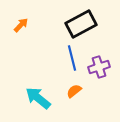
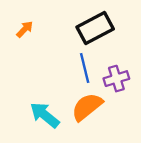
orange semicircle: (74, 91) -> (87, 107), size x1.8

